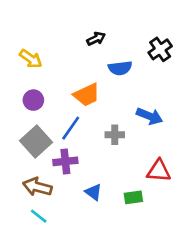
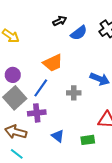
blue semicircle: (120, 68) -> (79, 33), moved, turned -30
purple circle: (33, 100) -> (13, 75), moved

